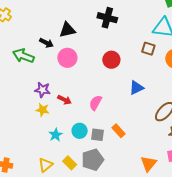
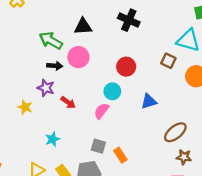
black arrow: (46, 43) -> (55, 66), moved, turned -32
green arrow: (23, 56) -> (51, 41), moved
yellow star: (42, 110) -> (25, 107), moved
cyan circle: (80, 131) -> (112, 91), moved
orange rectangle: (119, 131) -> (120, 155), moved

